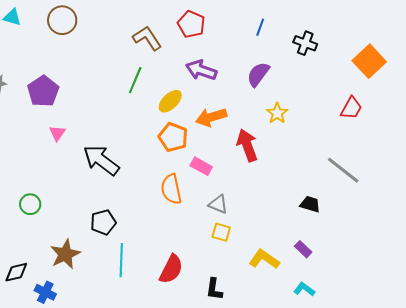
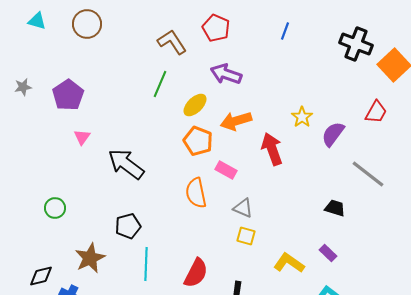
black cross: (305, 43) -> (356, 44), moved, size x1.4
purple semicircle: (258, 74) -> (333, 134), moved

